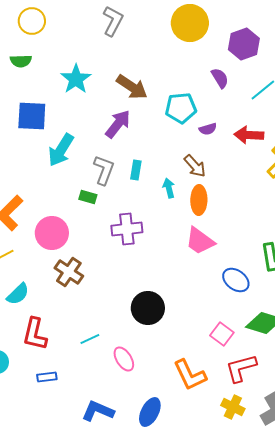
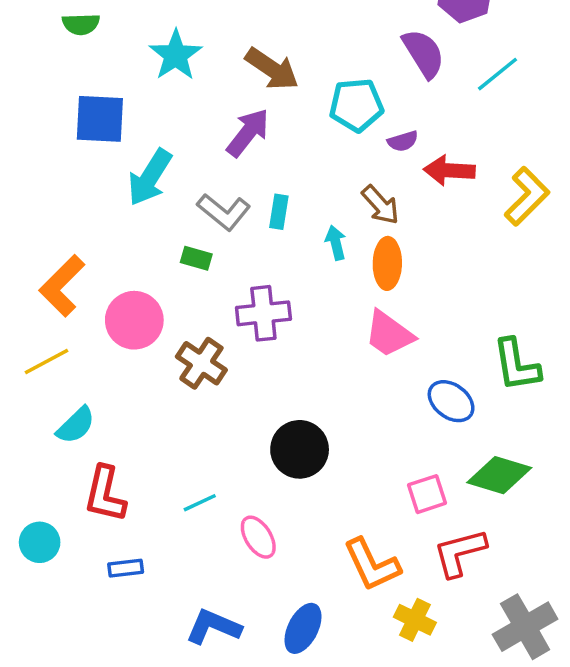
purple semicircle: (220, 78) -> (423, 53), size x1.4
red arrow: (249, 135) -> (449, 170), moved
gray L-shape: (104, 170) -> (224, 212), turned 108
brown cross: (69, 272) -> (201, 363), moved
pink square: (222, 334) -> (427, 494), turned 35
yellow cross: (233, 407) -> (415, 620), moved

